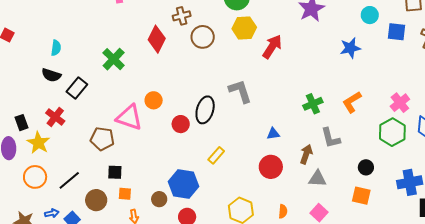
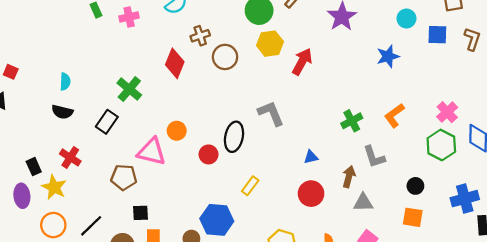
black rectangle: (77, 88) -> (107, 122), moved

